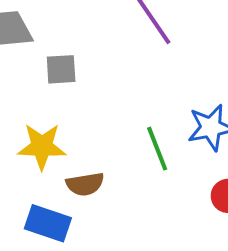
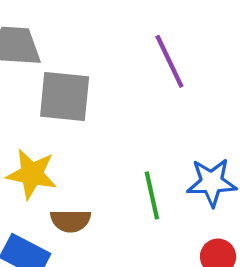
gray square: (61, 69) -> (65, 97), size x1.6

